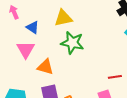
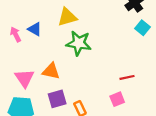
pink arrow: (14, 12) -> (16, 34), moved
pink triangle: (26, 50) -> (24, 78), moved

